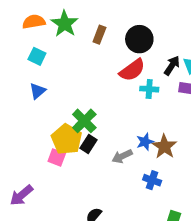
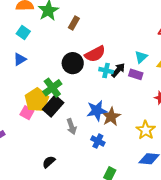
black circle: (139, 39) -> (73, 63), moved
black arrow: (172, 66) -> (118, 70), moved
blue star: (145, 142) -> (97, 111), size x1.5
black rectangle: (89, 144) -> (53, 106), size x1.5
gray arrow: (122, 156) -> (72, 127), moved, turned -91

